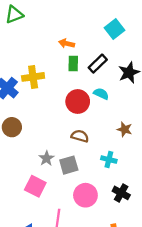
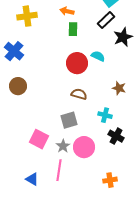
black rectangle: (98, 64) -> (106, 20), moved
yellow cross: (33, 77) -> (27, 16), moved
gray star: (46, 158) -> (63, 146), moved
black cross: (121, 193) -> (116, 136), moved

